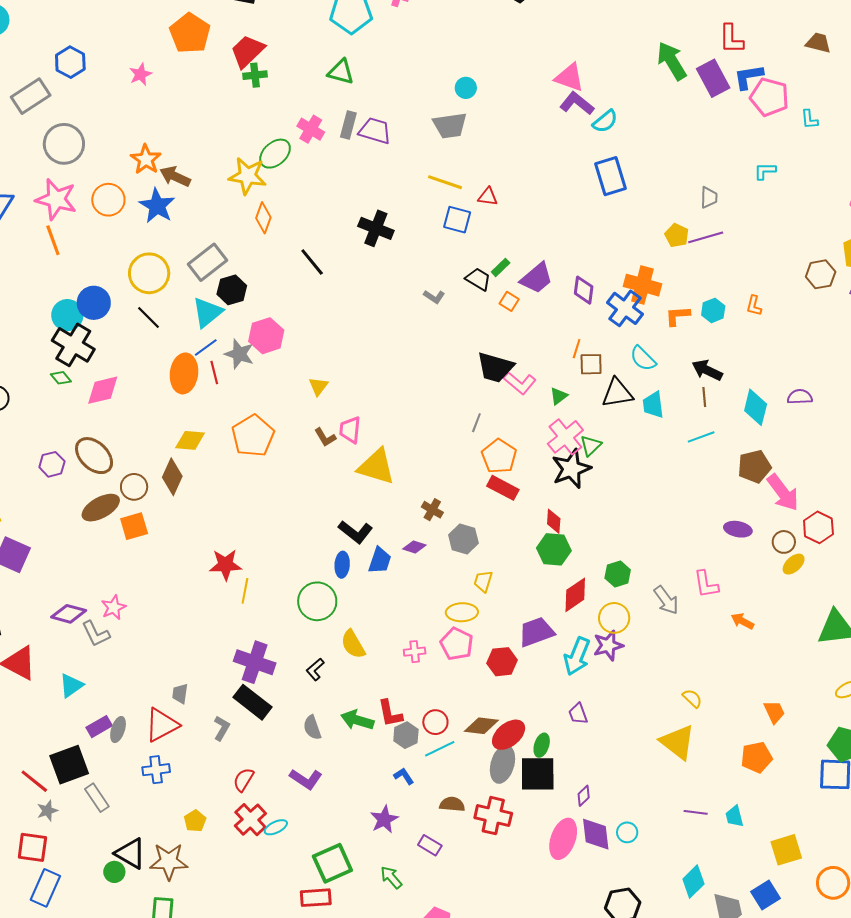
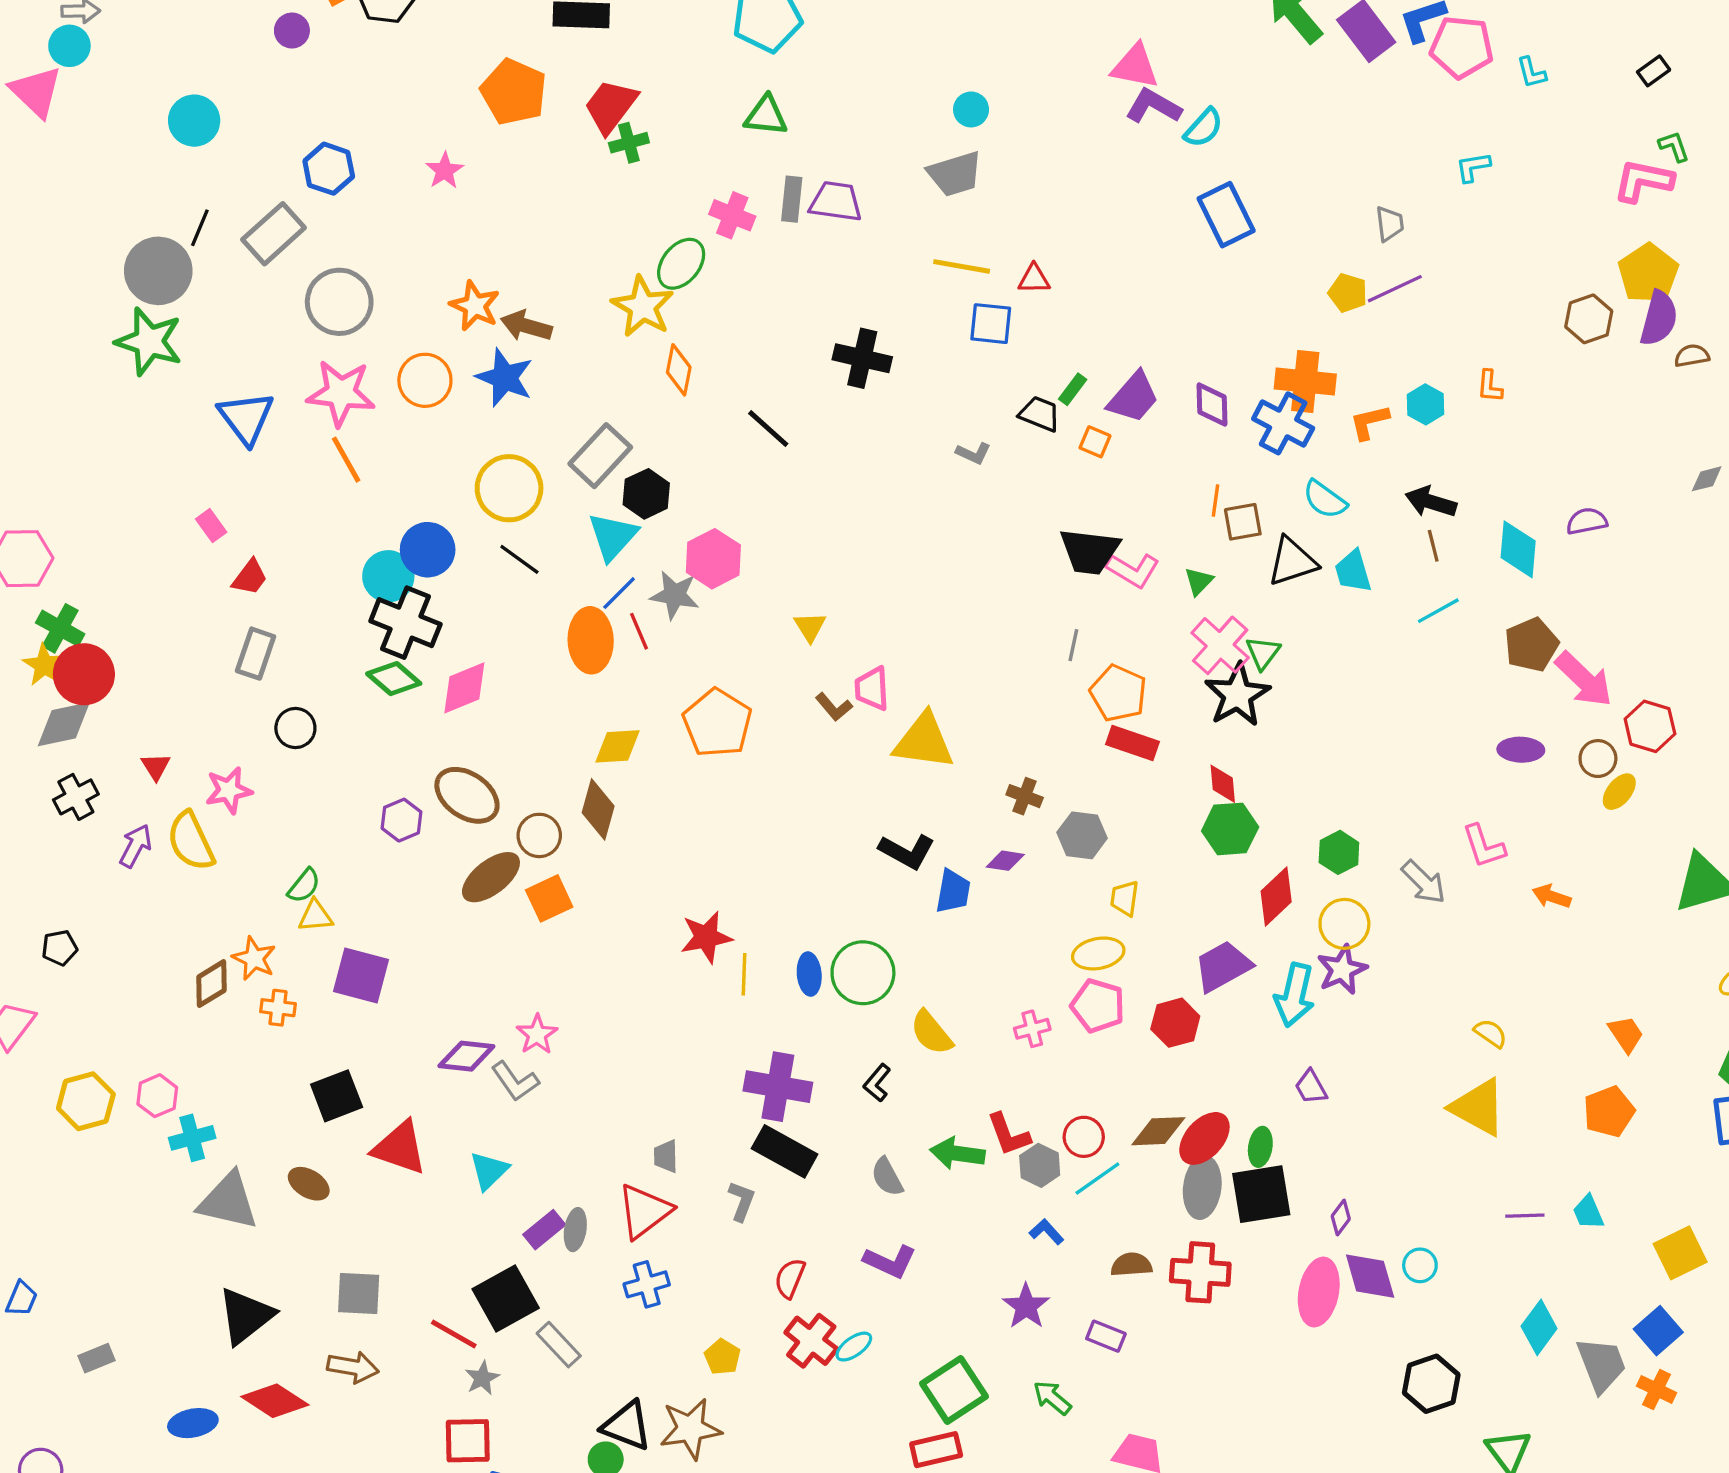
yellow star: (248, 176) -> (643, 307), turned 30
green diamond: (61, 378) -> (394, 679), size x1.5
blue ellipse: (342, 565) -> (809, 974), moved

